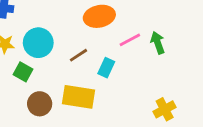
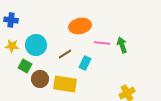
pink line: (130, 40) -> (102, 43), turned 35
brown circle: (40, 104) -> (40, 79), moved

